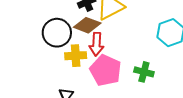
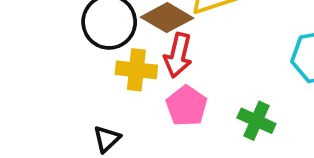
pink pentagon: (106, 70) -> (187, 106), size x0.7

